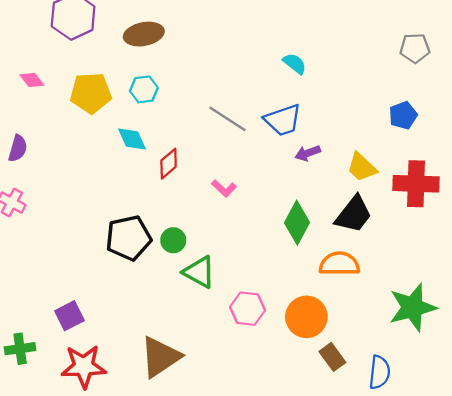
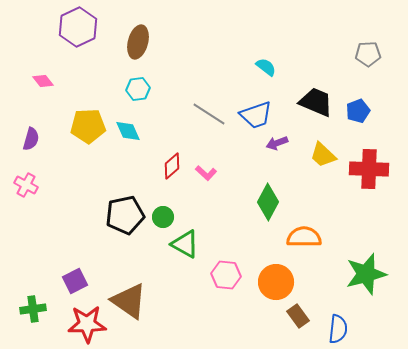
brown ellipse: (144, 34) -> (138, 42), turned -64
yellow pentagon: (91, 93) -> (88, 126), moved
red diamond: (169, 164) -> (172, 166), moved
black trapezoid: (354, 214) -> (316, 102), moved, turned -105
brown triangle: (160, 357) -> (129, 301), moved, turned -51

